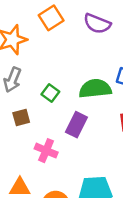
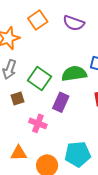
green square: (50, 93) -> (39, 79), size x1.6

